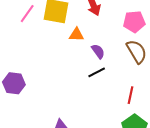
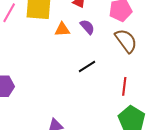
purple semicircle: (98, 51) -> (87, 27), moved

